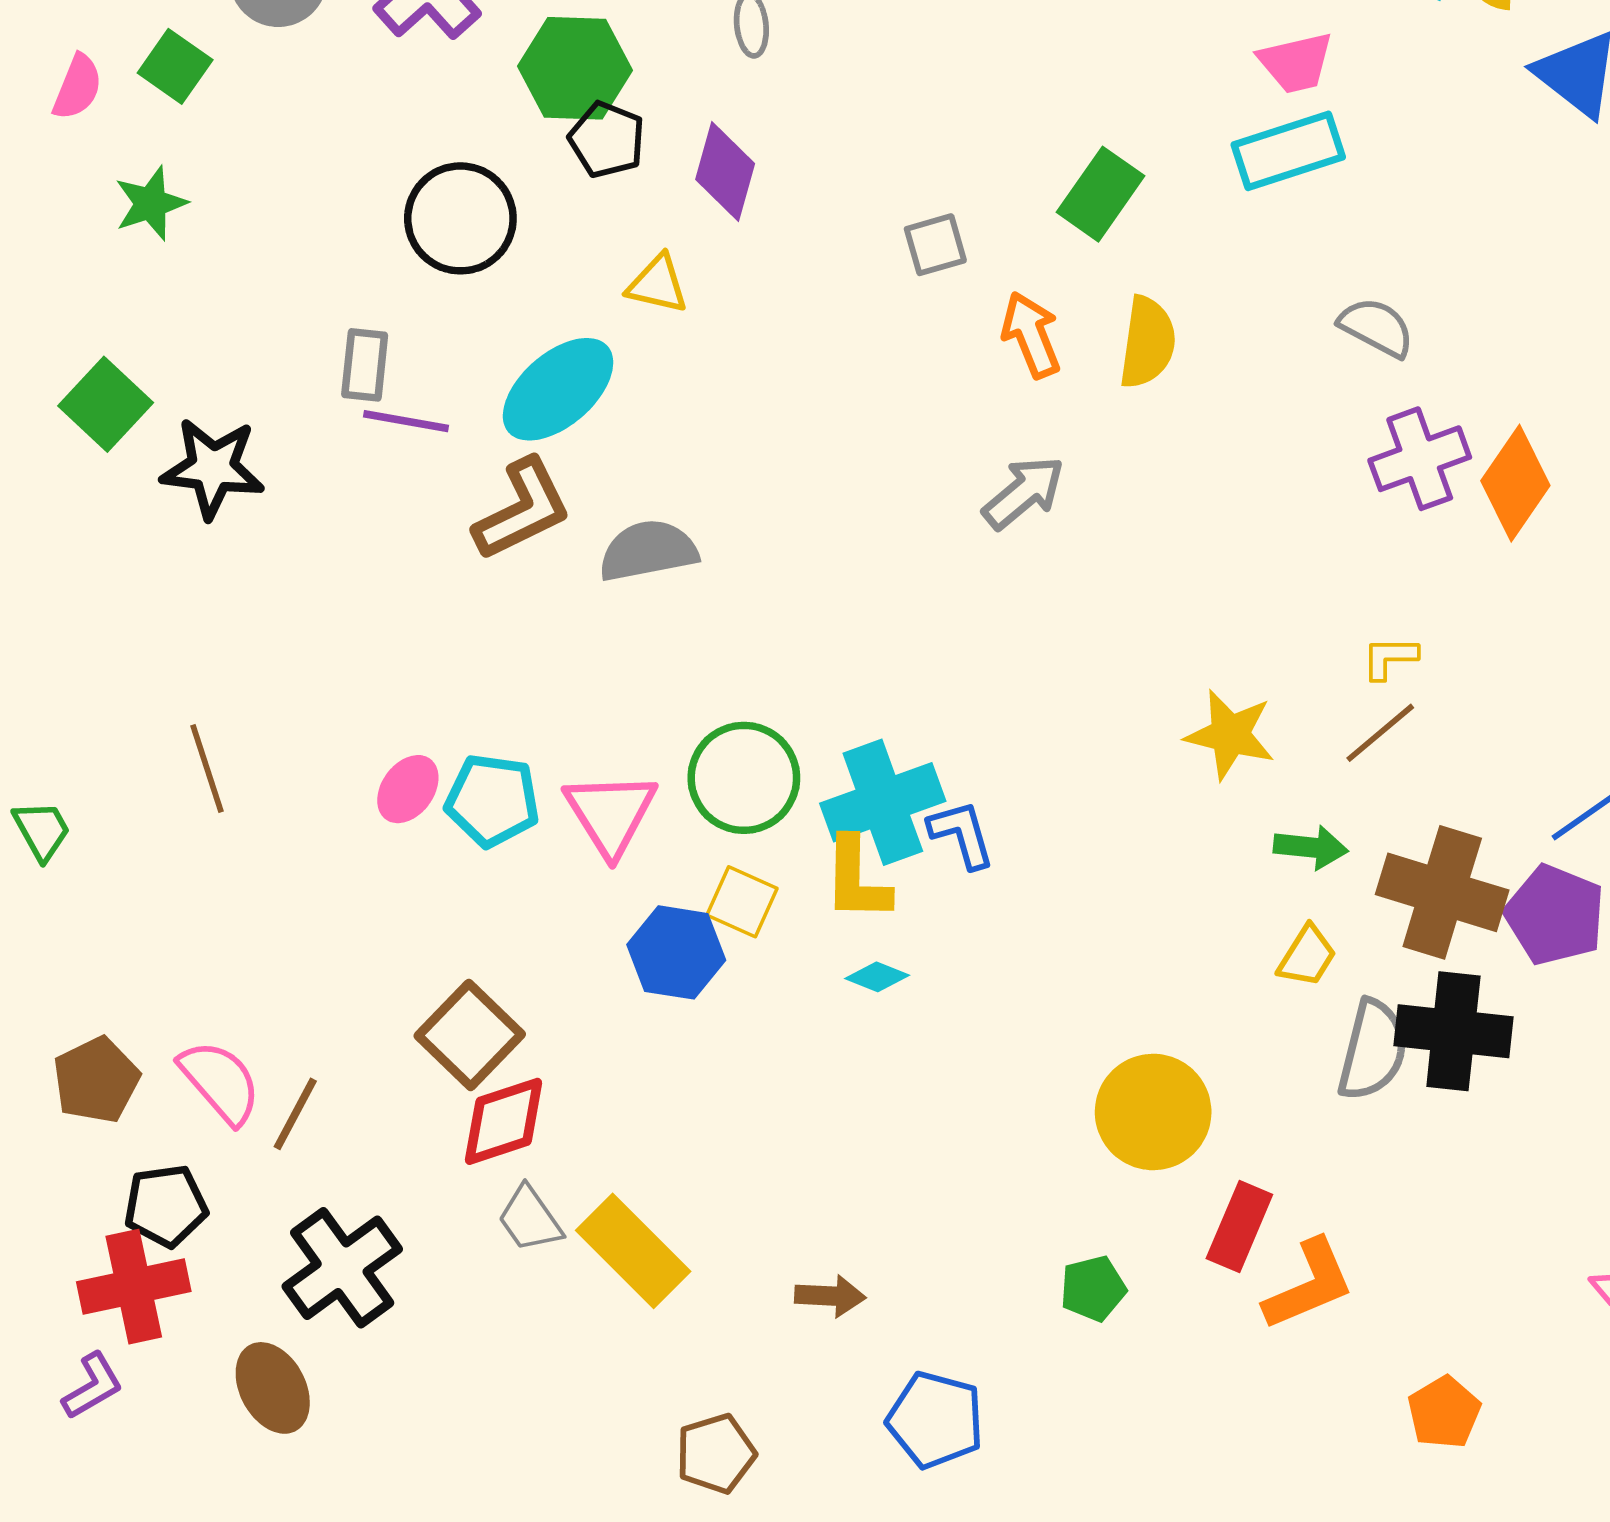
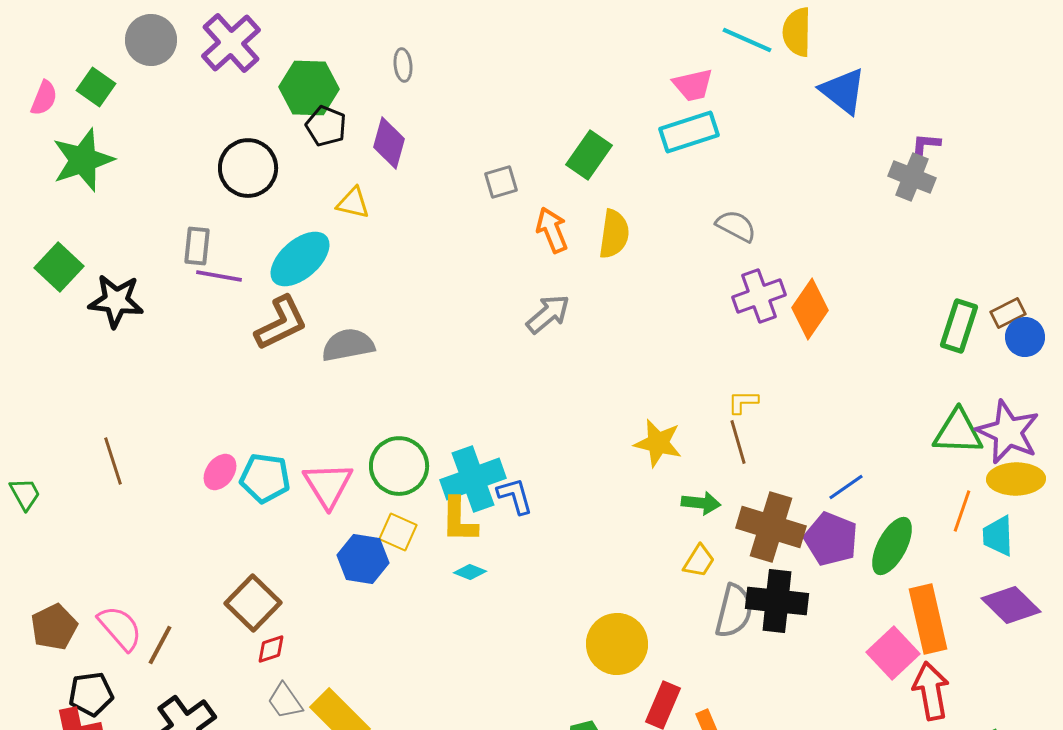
green star: (151, 203) -> (83, 160), size x1.6
brown line: (1380, 733) -> (738, 442), turned -66
red diamond: (504, 1121) -> (271, 649), size x0.6

